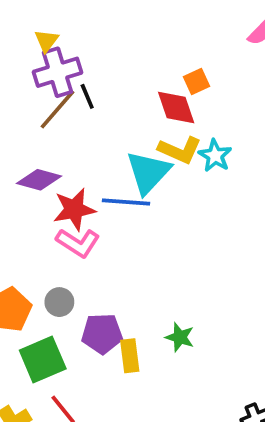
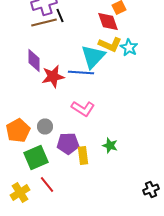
brown line: (58, 109) -> (44, 22), turned 35
purple diamond: (39, 180) -> (34, 60), turned 75
pink L-shape: (78, 243) -> (83, 108), moved

